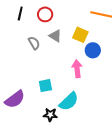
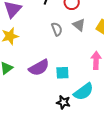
purple semicircle: (15, 99) -> (39, 68), moved

